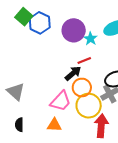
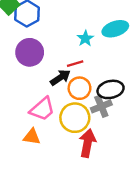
purple circle: (74, 30) -> (30, 52), moved
orange circle: (82, 87) -> (79, 88), moved

